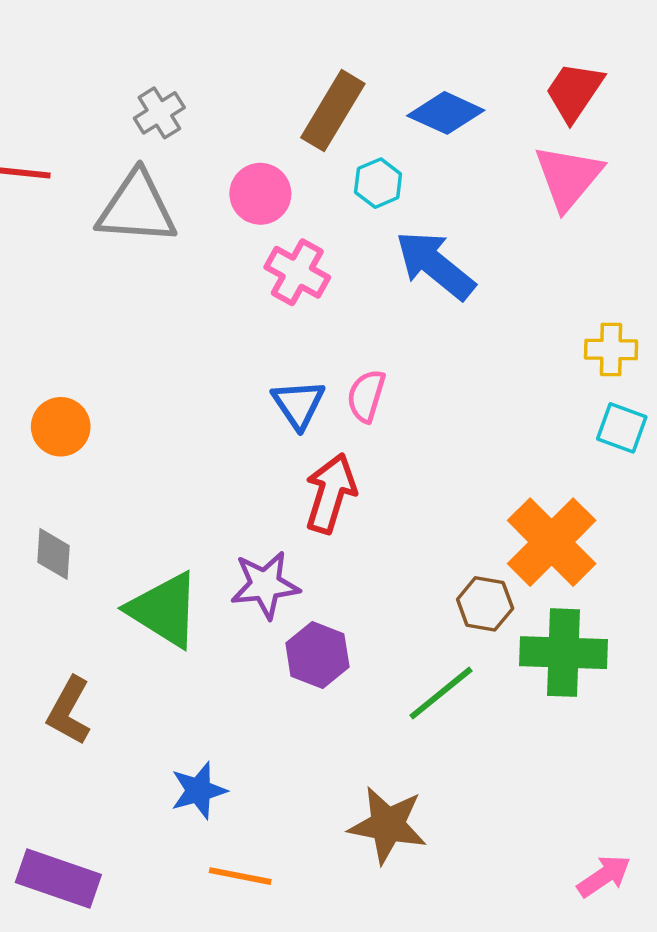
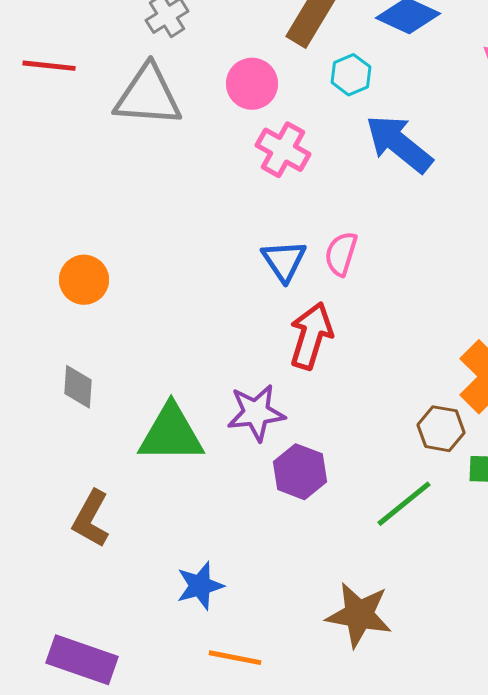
green triangle: (164, 610) -> (171, 434), turned -32

